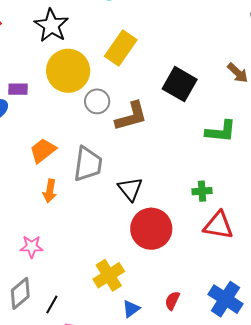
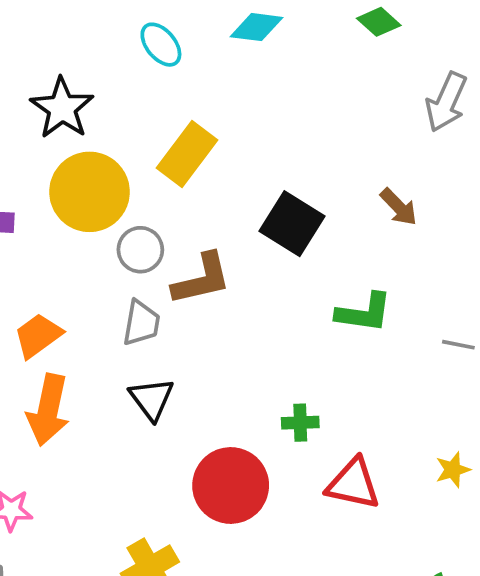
gray trapezoid: (88, 164) -> (141, 323), moved, size x0.7
black triangle: (130, 189) -> (152, 399), moved
orange arrow: (50, 191) -> (48, 410), size x1.6
green cross: (202, 191) -> (300, 423), moved

